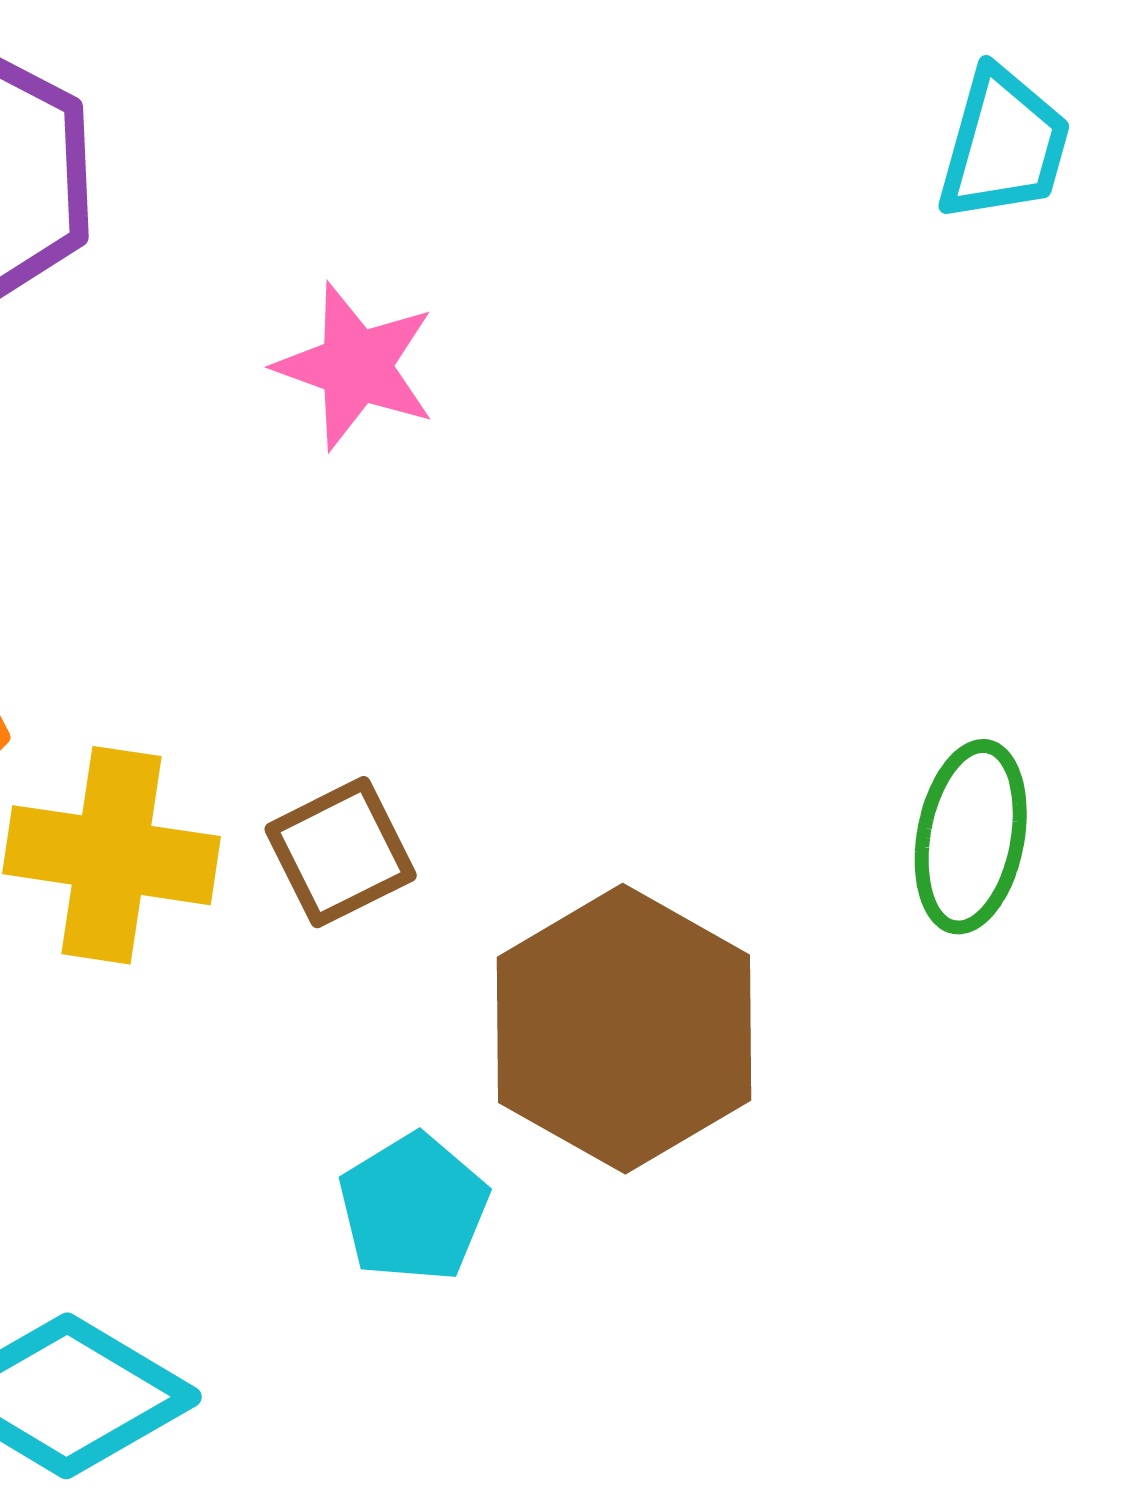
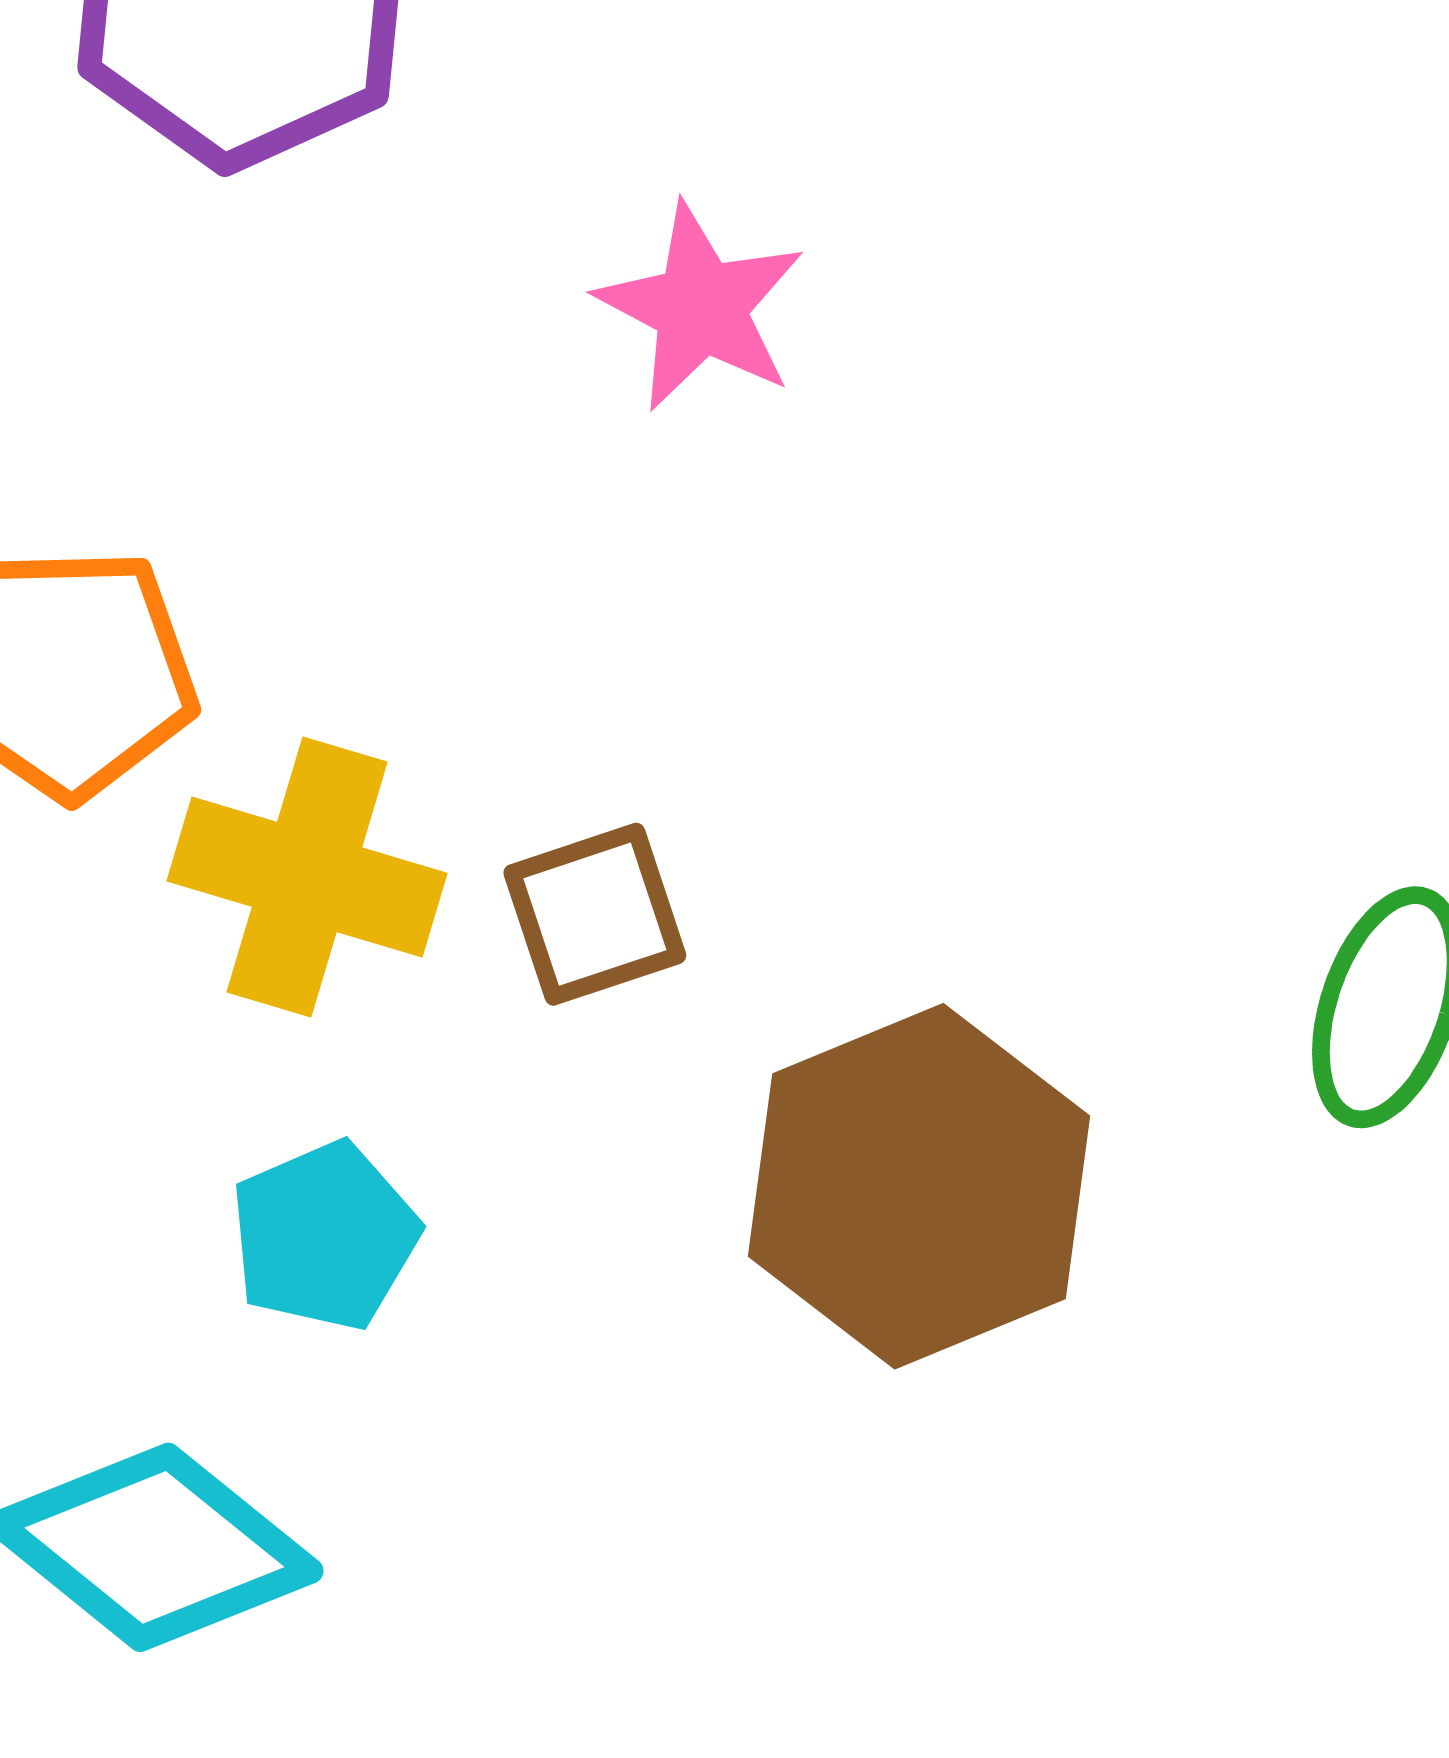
cyan pentagon: (413, 1208) -> (324, 1236), moved

